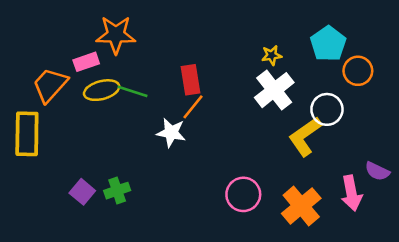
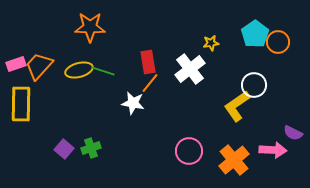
pink rectangle: (86, 62) -> (16, 64), moved
orange circle: (358, 71) -> (278, 42), moved
white cross: (274, 90) -> (190, 69), moved
pink arrow: (351, 193) -> (273, 150), turned -76

